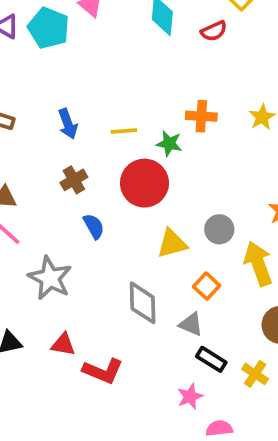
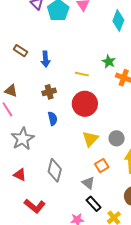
blue arrow: (68, 124) -> (45, 59), moved
green star: (169, 144) -> (109, 62), moved
yellow triangle: (172, 244) -> (90, 139), turned -48
gray diamond: (143, 303) -> (55, 170), moved
red L-shape: (103, 371) -> (35, 206), moved

